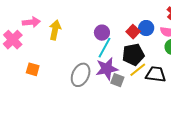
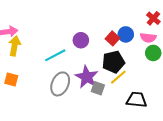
yellow arrow: (55, 30) -> (15, 46), moved
cyan line: (104, 48) -> (55, 55), moved, turned 35
purple star: (107, 69) -> (87, 77), turned -30
black trapezoid: (156, 74) -> (137, 100), moved

